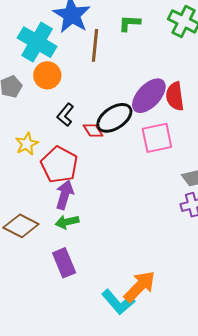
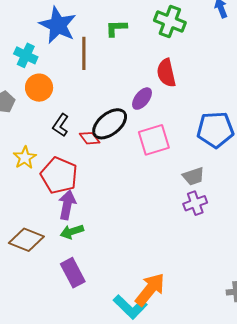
cyan cross: (37, 42) -> (26, 55), size x0.6
purple ellipse: (149, 96) -> (142, 99), size x0.6
red semicircle: (175, 96) -> (166, 73), moved

